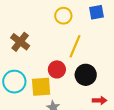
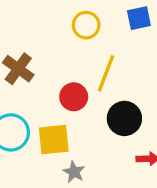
red circle: (57, 69) -> (74, 97), moved

